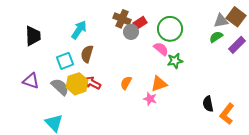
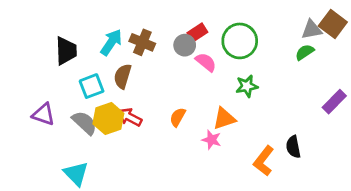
brown cross: (122, 19) -> (142, 42), moved
black trapezoid: (33, 36) -> (66, 51), moved
purple rectangle: (237, 45) -> (334, 102), moved
pink semicircle: (161, 49) -> (206, 62), moved
orange L-shape: (227, 114) -> (264, 161), moved

